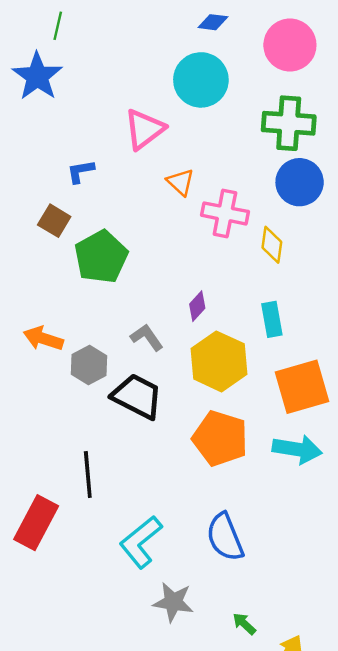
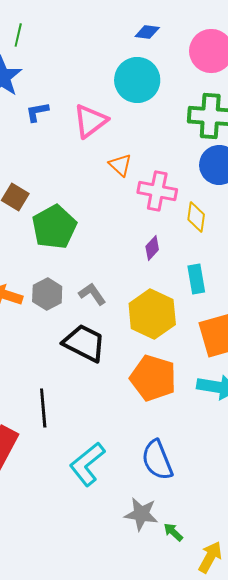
blue L-shape: (81, 171) -> (37, 112), moved
purple diamond: (197, 306) -> (152, 248), moved
gray hexagon: (89, 365) -> (47, 294), moved
gray star: (173, 602) -> (141, 514), moved

